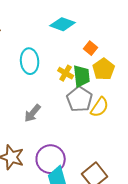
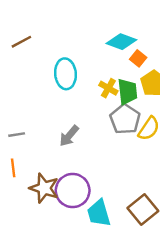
cyan diamond: (63, 24) -> (121, 42), moved
purple circle: (51, 159) -> (73, 191), moved

